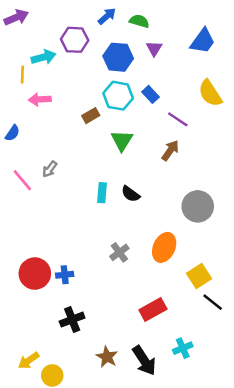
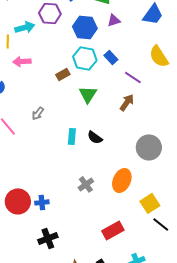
purple triangle: (154, 48) -> (114, 20), turned 40
gray arrow: (50, 169) -> (38, 113), moved

